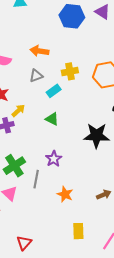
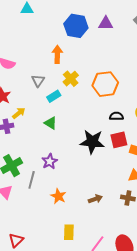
purple triangle: (103, 12) -> (106, 23), turned -35
orange arrow: (39, 51) -> (57, 54), moved, turned 78
yellow cross: (70, 71) -> (71, 79), turned -35
gray triangle: (36, 76) -> (38, 81), turned -40

